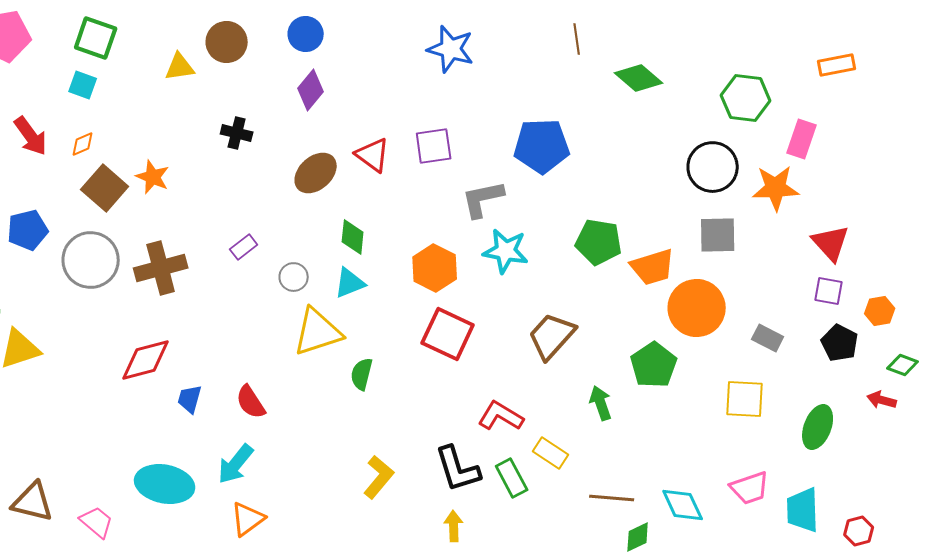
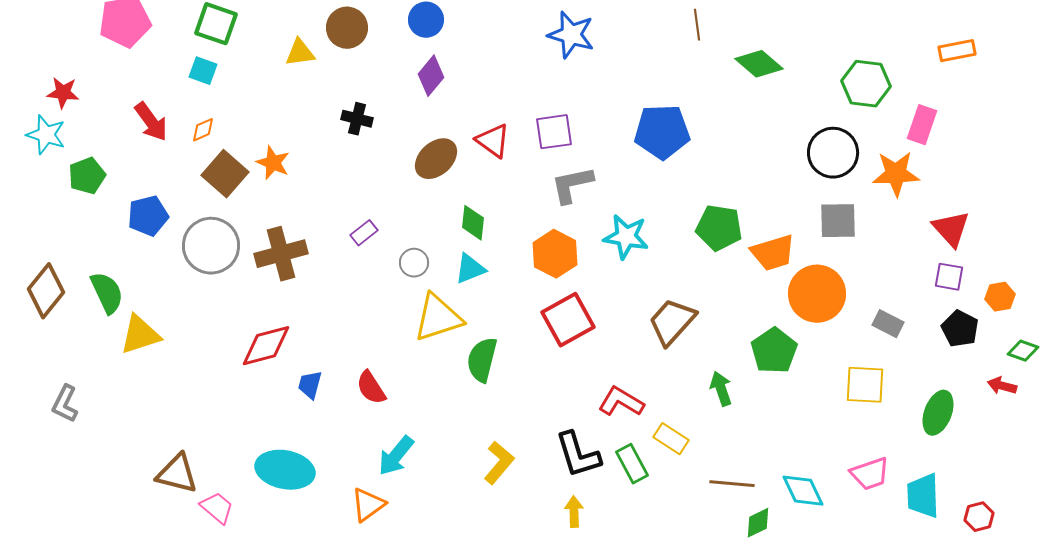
gray L-shape: (483, 199) -> (572, 185), moved
red square: (448, 334) -> (568, 320), turned 36
green semicircle: (362, 374) -> (482, 360), size x1.4
cyan arrow: (236, 464) -> (396, 456), moved
brown triangle: (33, 502) -> (177, 474), moved

